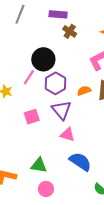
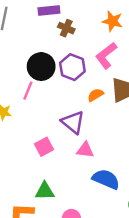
purple hexagon: (55, 83) -> (72, 67), moved
pink square: (32, 117) -> (44, 147), moved
green triangle: (39, 165) -> (45, 191), moved

